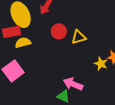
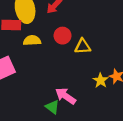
yellow semicircle: (23, 43) -> (32, 40), moved

